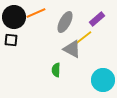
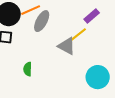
gray ellipse: (65, 22) -> (42, 21), moved
green semicircle: (56, 70) -> (28, 69), moved

